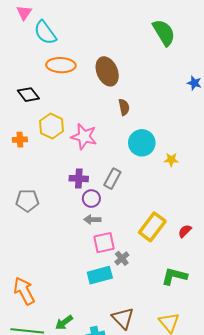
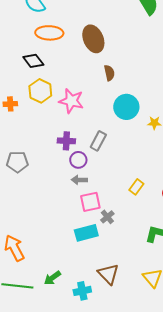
black diamond: (28, 95) -> (33, 61), moved
yellow rectangle: (152, 227) -> (136, 187), size x0.6

